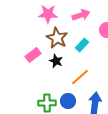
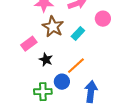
black star: (56, 61) -> (46, 60), moved
blue circle: (68, 101) -> (62, 82), moved

